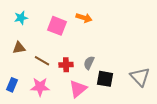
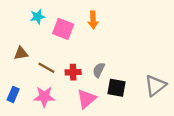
cyan star: (21, 18) -> (38, 17), moved
orange arrow: (84, 18) -> (93, 20), turned 70
gray triangle: (140, 77) -> (155, 86), turned 35

